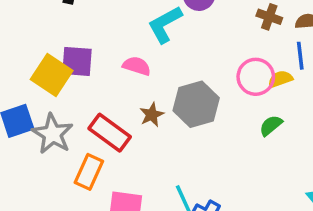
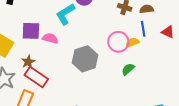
purple square: (77, 61) -> (31, 31), moved
brown star: (152, 115) -> (28, 62), moved

